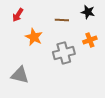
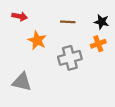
black star: (88, 12) -> (102, 22), moved
red arrow: (18, 15) -> (20, 16), turned -112

